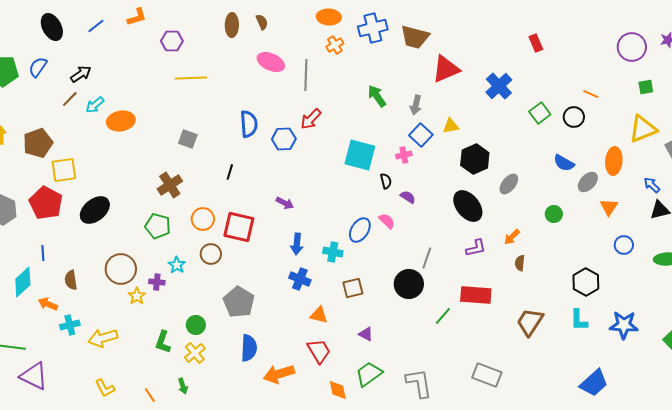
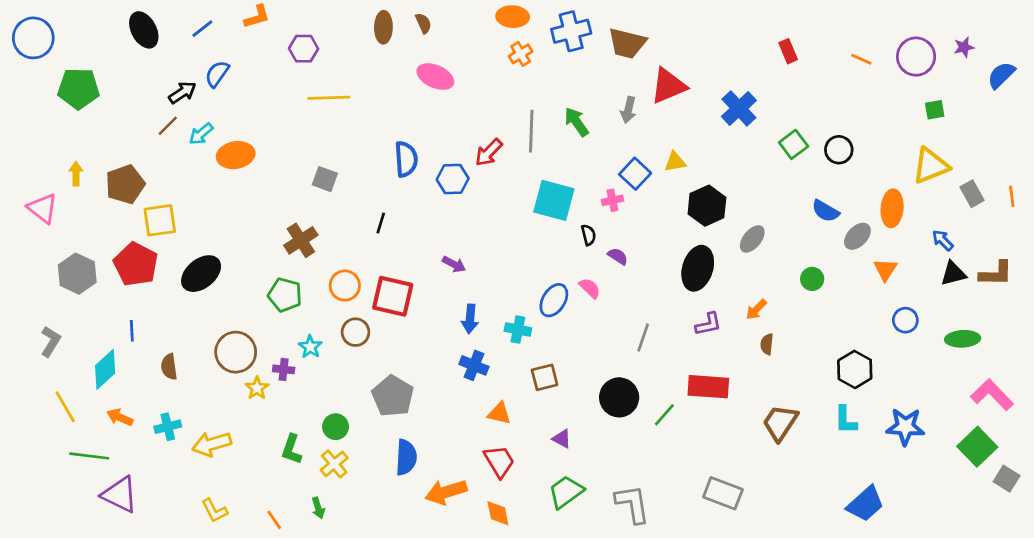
blue semicircle: (38, 67) -> (217, 74), moved
gray line: (306, 75) -> (531, 131), moved
orange line: (591, 94) -> (861, 59), moved
gray arrow: (416, 105) -> (628, 110), moved
black ellipse: (468, 206) -> (698, 268), turned 56
black circle: (409, 284) -> (619, 397), moved
orange arrow: (48, 304) -> (120, 417), moved
orange diamond: (338, 390) -> (498, 513), moved

